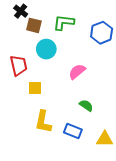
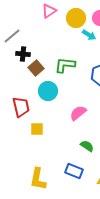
black cross: (21, 11) -> (23, 54), turned -32
brown square: (34, 25) -> (36, 68), turned 35
yellow L-shape: (43, 122) -> (38, 179), moved

